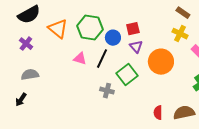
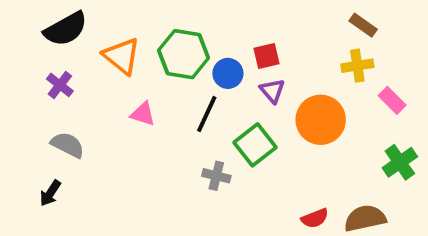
yellow cross: (180, 34) -> (357, 66), turned -35
pink triangle: (80, 59) -> (143, 114), moved
gray semicircle: (30, 75) -> (68, 145), turned 36
red semicircle: (158, 113) -> (315, 218), turned -112

